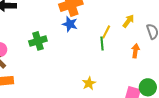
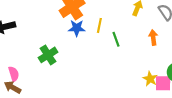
yellow line: (106, 32) -> (99, 25), moved
yellow star: (89, 83) -> (150, 79), moved

